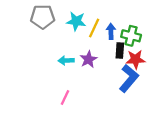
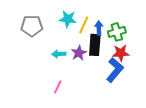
gray pentagon: (43, 17) -> (32, 26), moved
green cross: (131, 36) -> (117, 32), turned -30
black rectangle: (120, 50) -> (95, 45), moved, size x1.5

